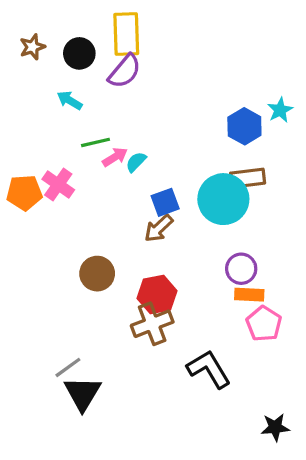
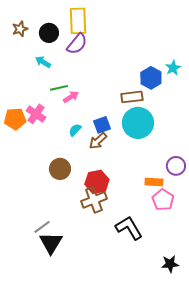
cyan semicircle: (136, 162) -> (75, 130), moved
brown rectangle: (248, 178) -> (132, 97), moved
purple circle: (241, 269) -> (176, 166), moved

